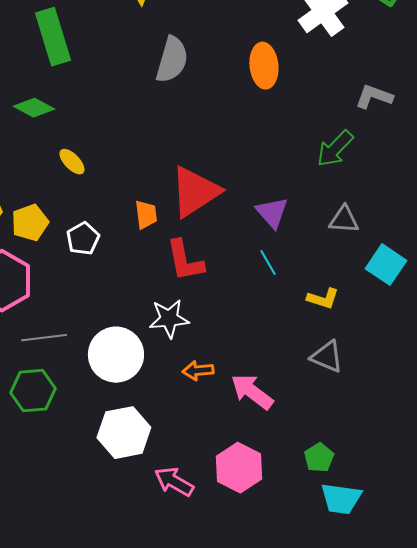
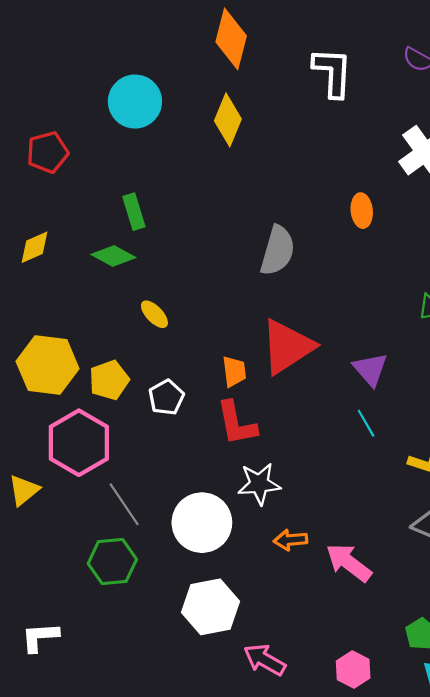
green rectangle: (53, 37) -> (134, 212), moved, size x0.6
gray semicircle: (172, 60) -> (278, 251), moved
orange ellipse: (264, 66) -> (362, 211), size x0.7
red L-shape: (185, 261) -> (236, 423), moved
gray line: (44, 338) -> (124, 504), turned 63
pink hexagon: (239, 468) -> (353, 669), moved, size x0.7

